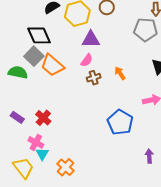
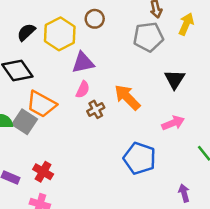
gray square: (34, 56) -> (25, 122), moved
orange arrow: (120, 73) -> (127, 97), size x1.6

